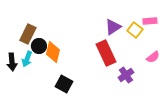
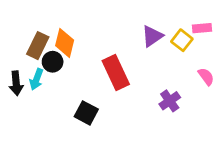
orange diamond: (53, 52) -> (65, 43), moved
red rectangle: (106, 53) -> (116, 73), moved
pink semicircle: (153, 57) -> (206, 77), turned -88

